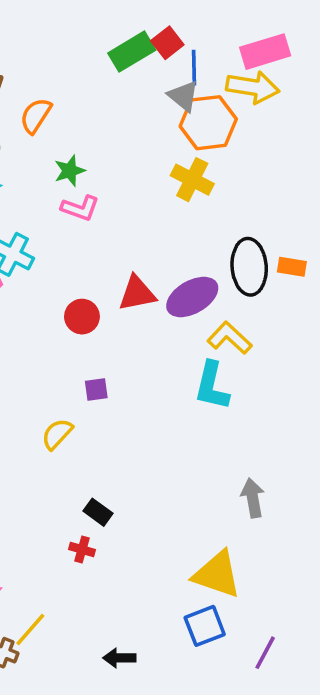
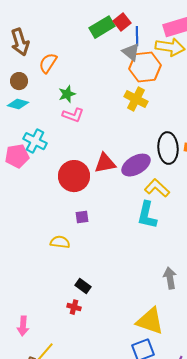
red circle: (82, 317) -> (74, 176), size x1.6
yellow semicircle: (57, 434) -> (60, 242), turned 54

